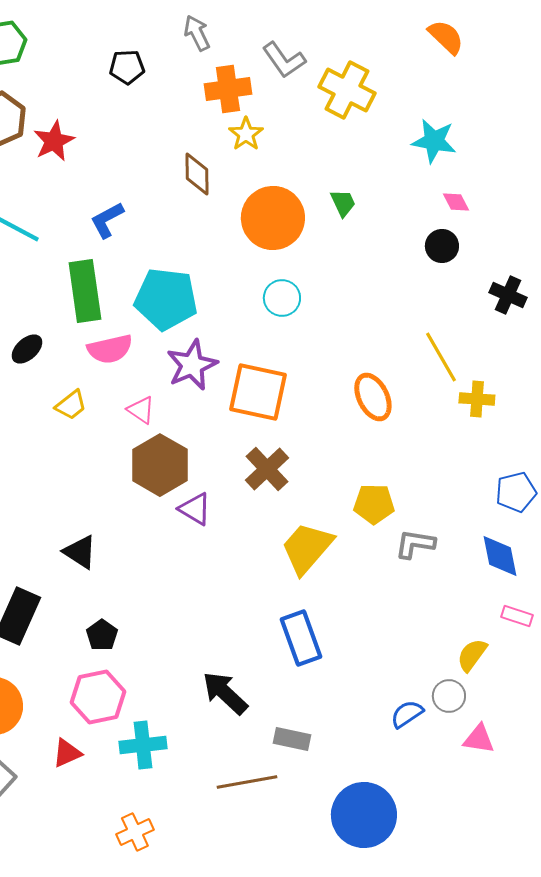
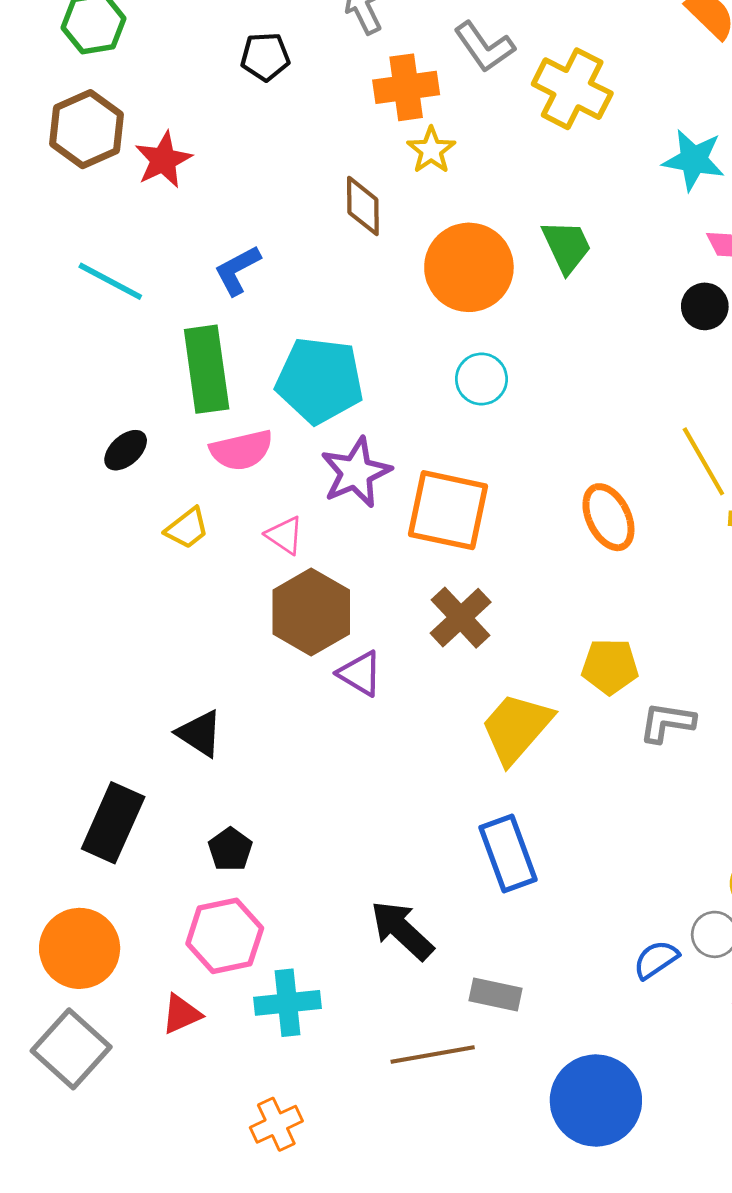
green trapezoid: (343, 203) -> (567, 246), size x1.4

